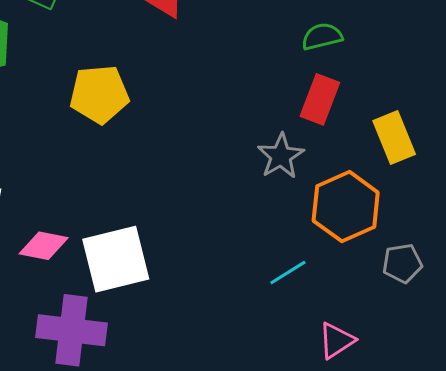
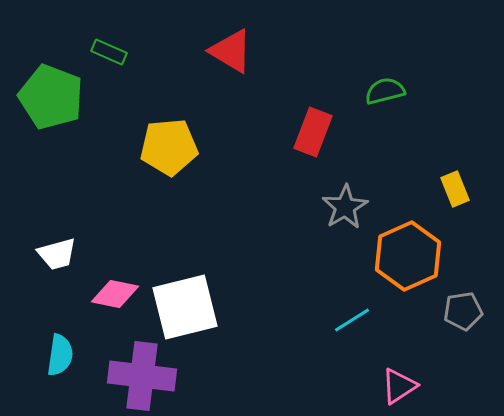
red rectangle: (320, 99) -> (313, 132), moved
yellow rectangle: (394, 137) -> (455, 189), size x0.7

